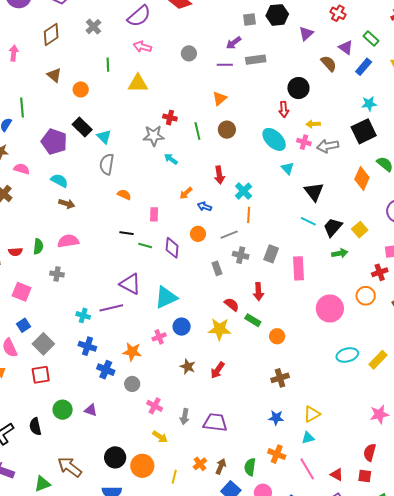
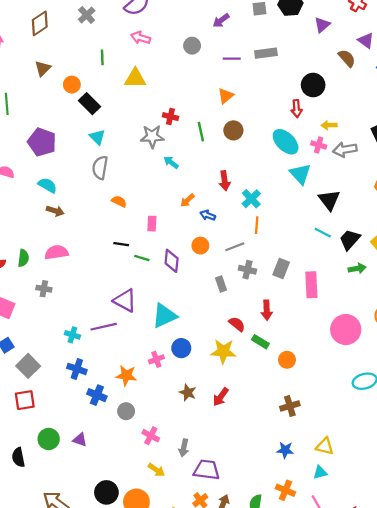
purple arrow: (234, 43) -> (221, 20), moved
brown triangle: (54, 75) -> (43, 68), turned 35
black rectangle: (82, 127) -> (89, 104), moved
cyan triangle: (288, 168) -> (300, 174), size x1.5
yellow triangle: (312, 414) -> (325, 446), turned 42
purple trapezoid: (215, 422) -> (207, 470), moved

